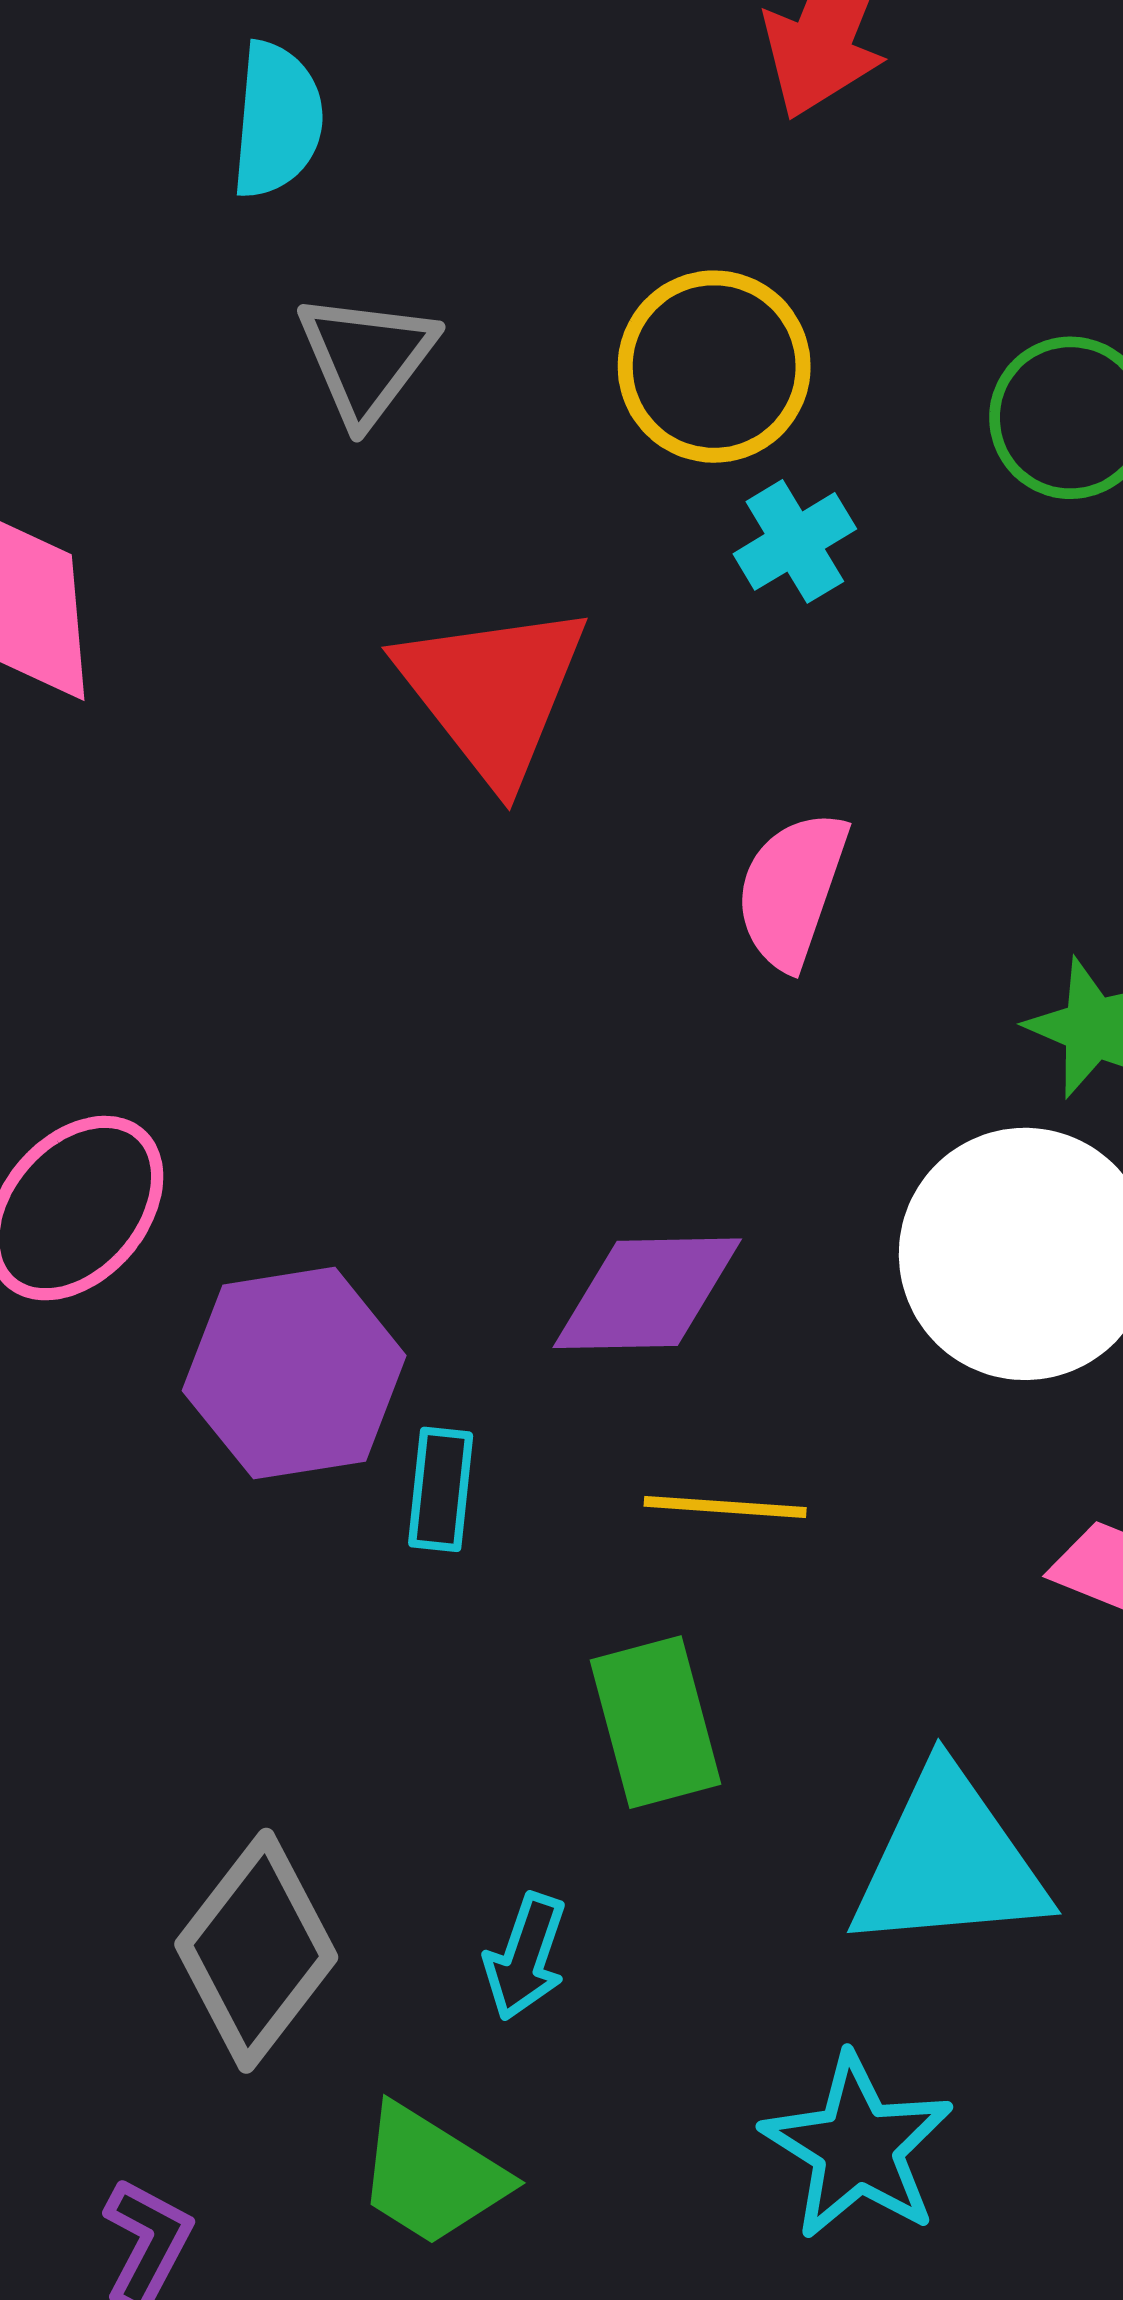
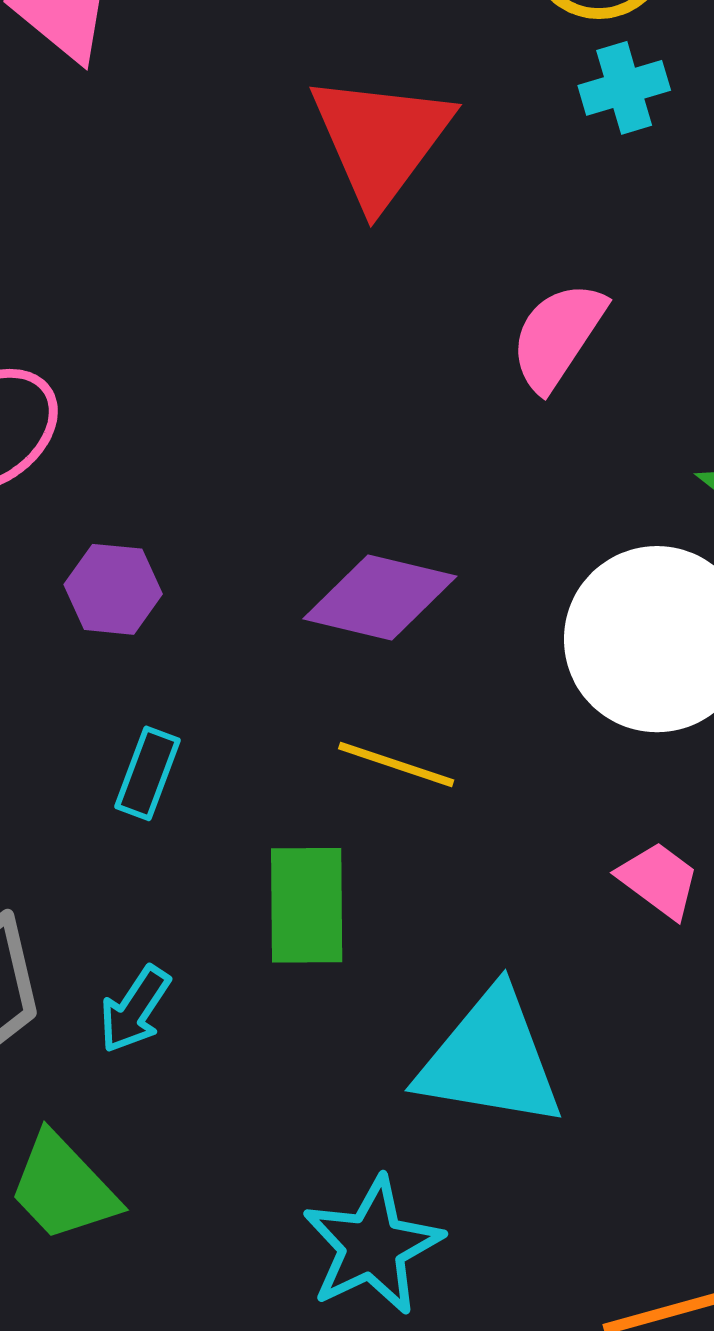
purple hexagon: (294, 1373) -> (113, 589), size x0.6
cyan rectangle: (441, 1489) -> (148, 773), moved
cyan arrow: (525, 1957) -> (135, 1009), moved

